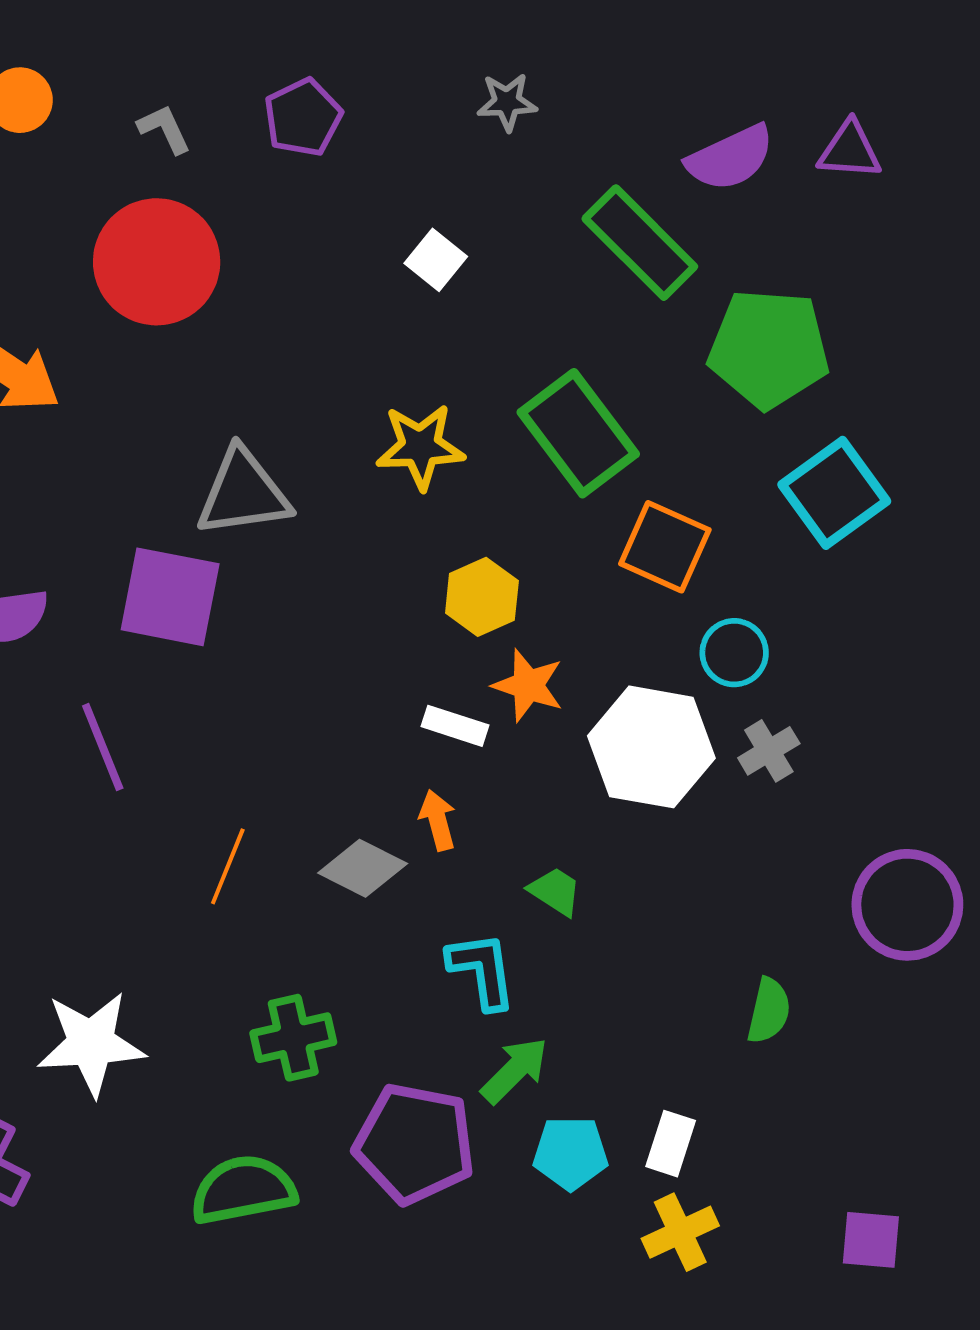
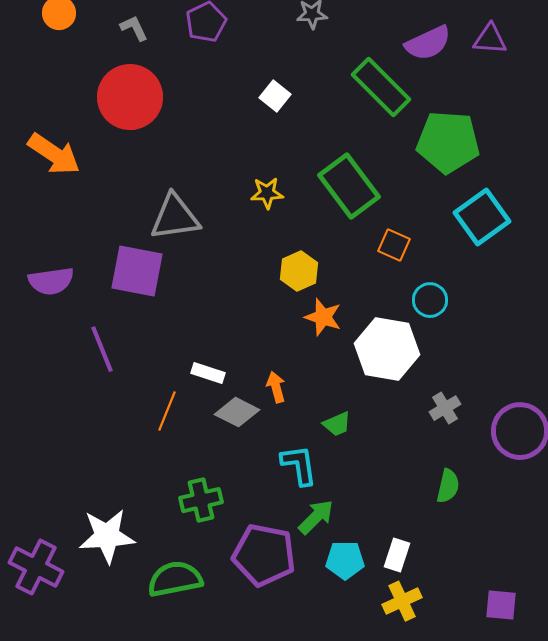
yellow star: (420, 447) -> (267, 193), size x0.7
orange square: (665, 547) -> (394, 245), size x0.7
white rectangle: (455, 726) -> (208, 373), moved
gray cross: (769, 751) -> (445, 408), moved
green trapezoid: (555, 891) -> (337, 424), turned 124
white star: (91, 1043) -> (107, 536), moved

